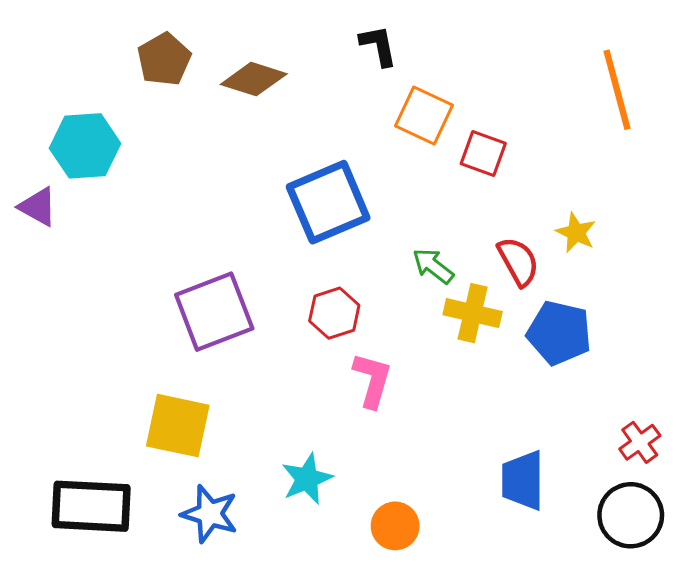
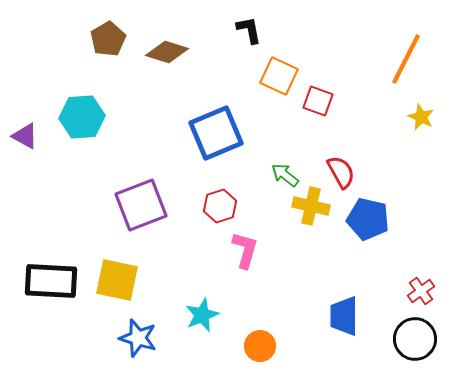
orange line: (617, 90) -> (406, 59), turned 42
cyan hexagon: (85, 146) -> (82, 117), moved
yellow star: (576, 233) -> (421, 117), moved
black rectangle: (91, 506) -> (51, 281), moved

